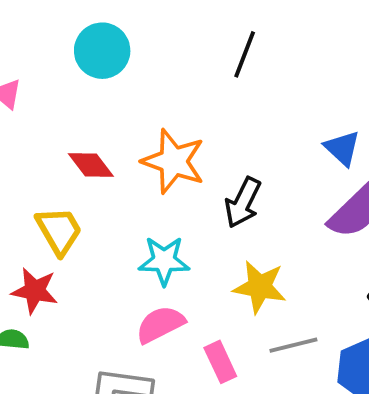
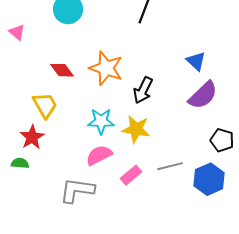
yellow star: (260, 287) -> (136, 129), moved
red star: (35, 291) -> (32, 137), turned 30
pink rectangle: (220, 362) -> (131, 175), turned 75

